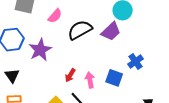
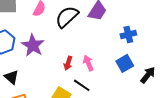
blue cross: (136, 62) -> (128, 34), turned 35
blue square: (114, 78) -> (125, 63), moved, turned -36

